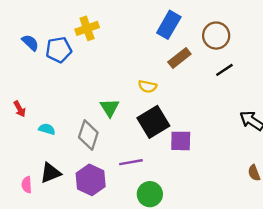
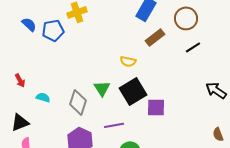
green triangle: (110, 108) -> (102, 88), moved
black triangle: (50, 173) -> (20, 122), moved

